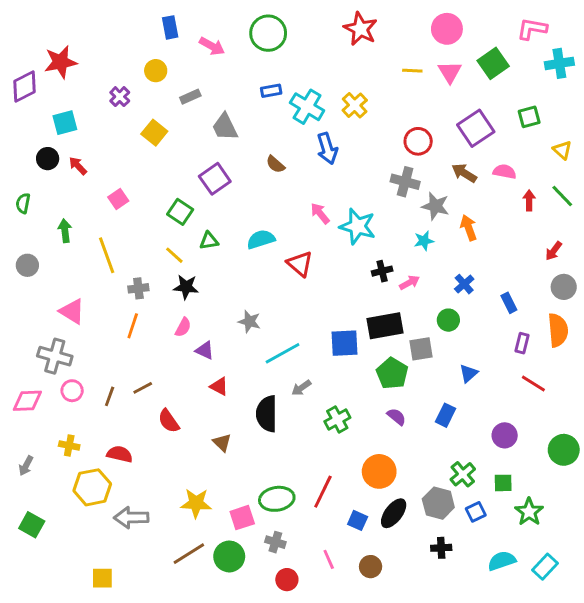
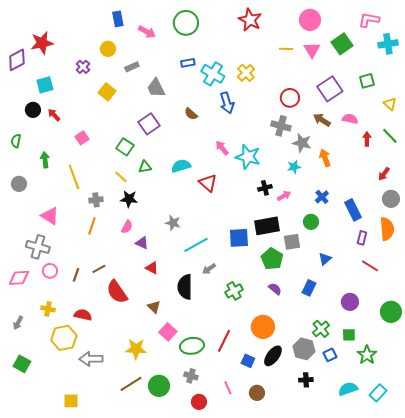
blue rectangle: (509, 303) -> (353, 210), size x1.5
red semicircle: (169, 421) -> (117, 292), size x1.4
pink square: (242, 518) -> (168, 332), moved, turned -30

